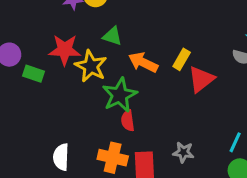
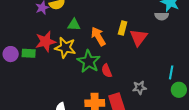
orange arrow: (143, 62) -> (98, 36), turned 48
green rectangle: (33, 74) -> (29, 53), moved
red semicircle: (128, 121) -> (107, 71), moved

